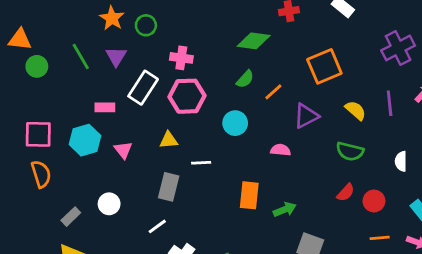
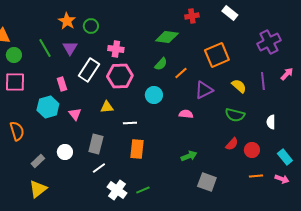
pink rectangle: (105, 107) -> (62, 84), turned 72
pink square: (38, 134) -> (15, 82), moved
gray rectangle: (169, 187) -> (96, 144), moved
orange rectangle: (249, 195) -> (137, 149), moved

